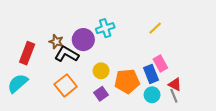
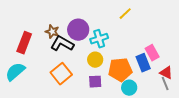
cyan cross: (105, 28) -> (99, 39), moved
yellow line: (155, 28) -> (125, 14), moved
purple square: (101, 94) -> (95, 82), turned 32
cyan circle: (152, 95) -> (129, 88), moved

